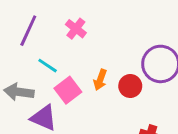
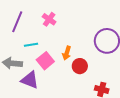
cyan line: (48, 66) -> (31, 45), turned -40
red circle: (130, 86) -> (80, 66), moved

